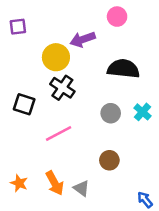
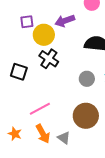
purple square: (18, 27) -> (27, 22), moved
pink line: (59, 134) -> (40, 109), moved
brown circle: (109, 160) -> (86, 116), size x1.6

